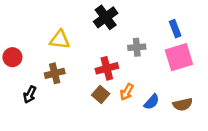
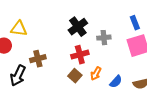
black cross: (106, 17) -> (78, 27), moved
yellow triangle: (60, 40) -> (19, 29), moved
black arrow: (30, 94) -> (18, 76), size x1.5

